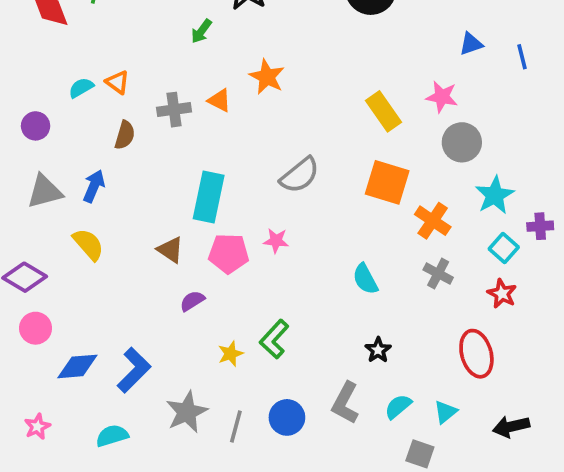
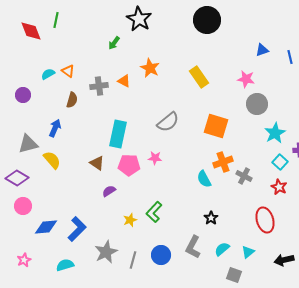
yellow rectangle: (384, 111) -> (199, 77), moved
gray triangle: (45, 192) -> (28, 144), moved
orange cross: (433, 221) -> (223, 162), moved, turned 36

